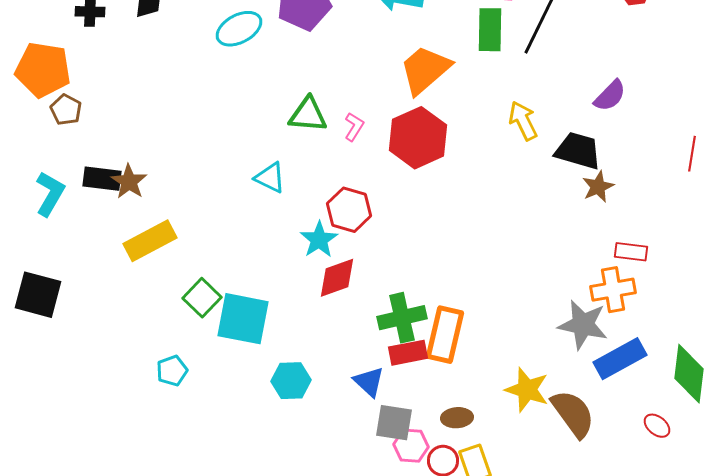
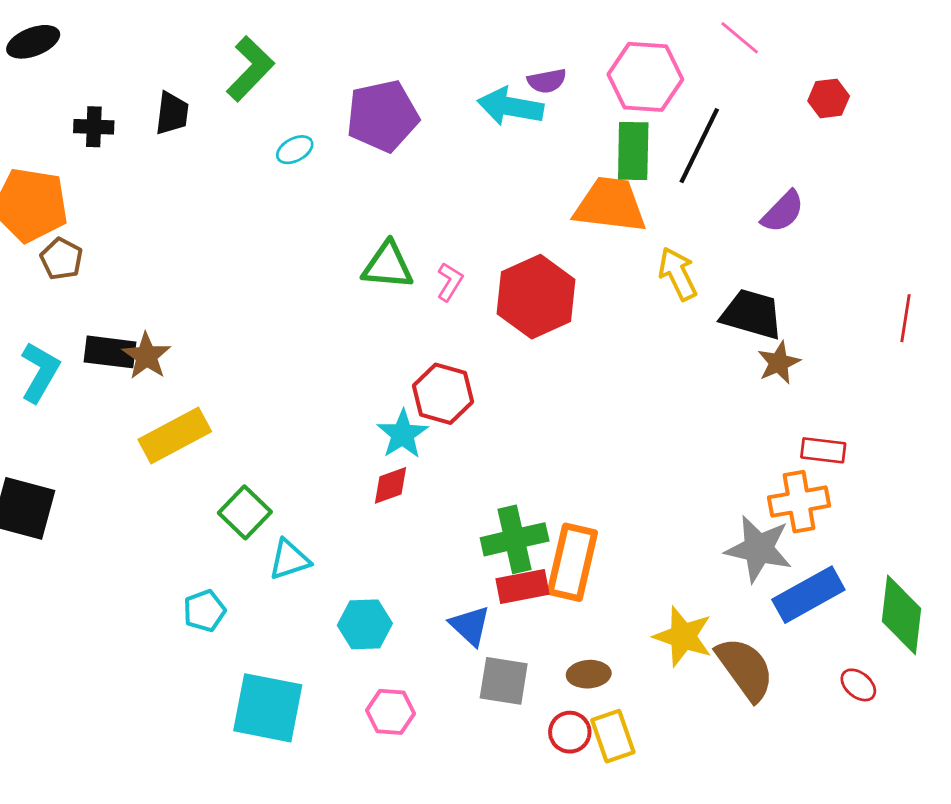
cyan ellipse: (239, 29) -> (295, 150), size x0.6
orange trapezoid: (425, 70) -> (610, 205), moved, turned 48
purple semicircle: (610, 96) -> (783, 212), moved
cyan triangle: (270, 178) -> (289, 560), moved, turned -44
red diamond: (337, 278) -> (390, 485), moved, size x0.7
cyan square: (243, 319) -> (268, 708), moved
pink hexagon: (411, 446) -> (390, 712), moved

